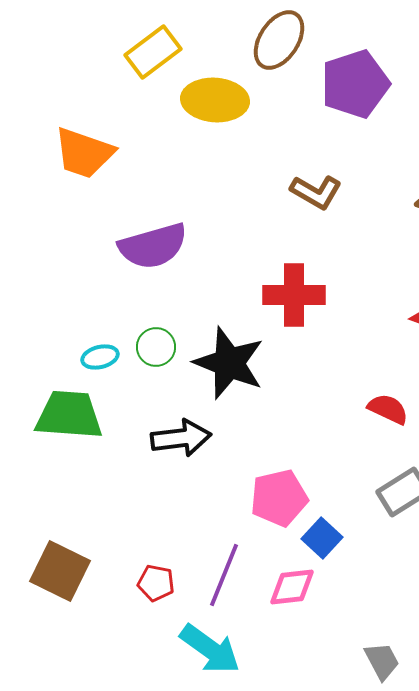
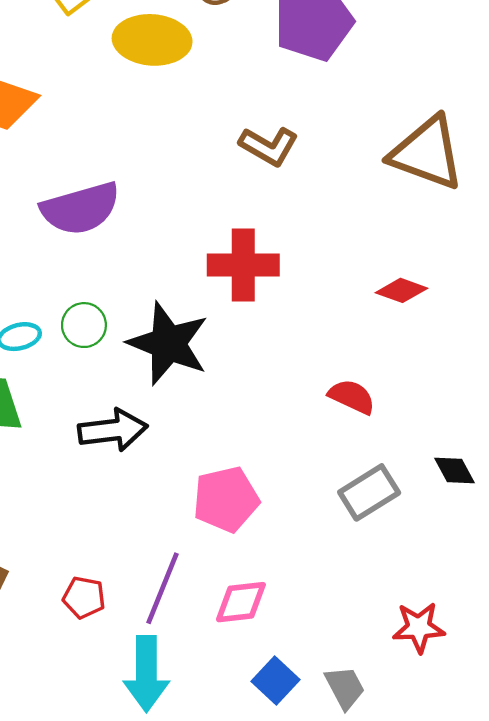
blue square: (322, 538) -> (276, 681), moved
cyan arrow: (210, 649) -> (146, 674), turned 54

